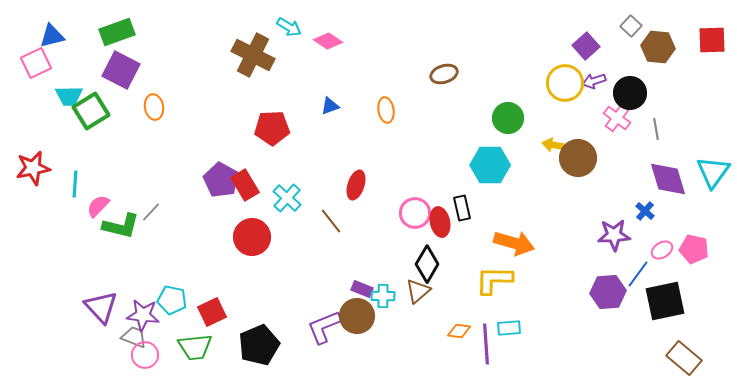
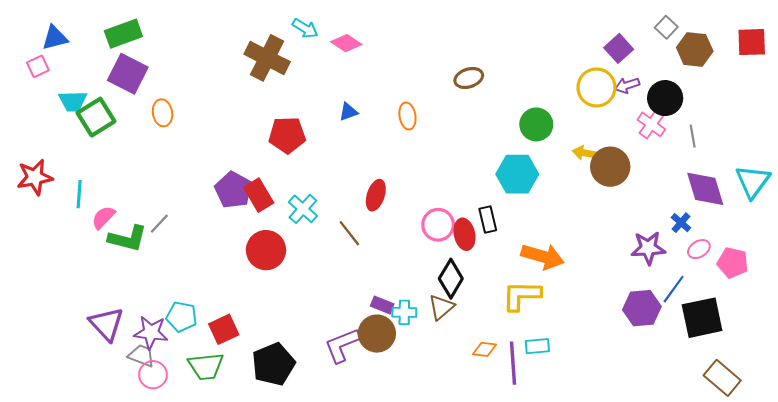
pink square: (36, 63) -> (38, 66), size x0.7
pink ellipse: (662, 250) -> (699, 249), moved

